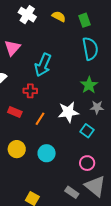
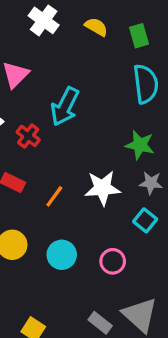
green star: (89, 85) -> (140, 145), turned -30
red cross: (30, 91) -> (28, 136), moved, turned 32
cyan square: (87, 131) -> (145, 220), moved
pink circle: (87, 163) -> (113, 261), moved

